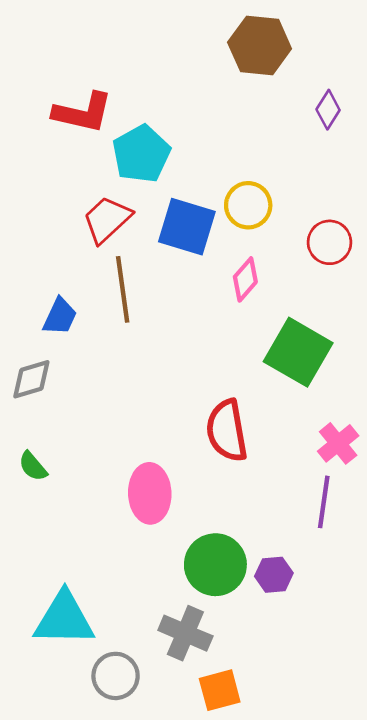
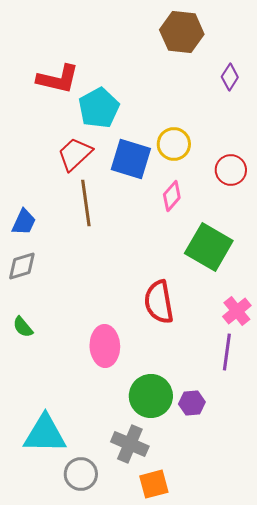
blue trapezoid: (60, 316) -> (24, 222), moved

